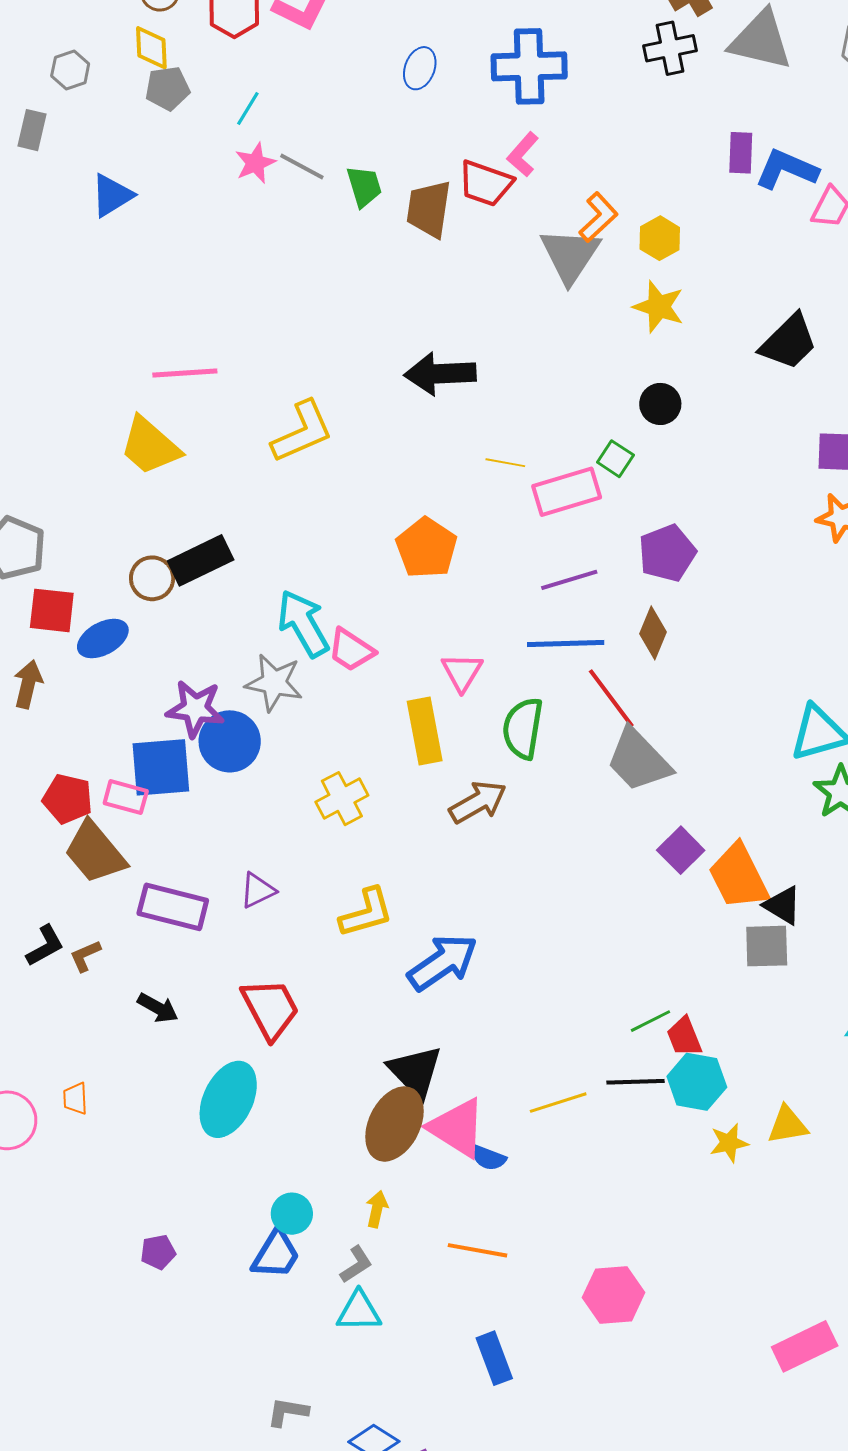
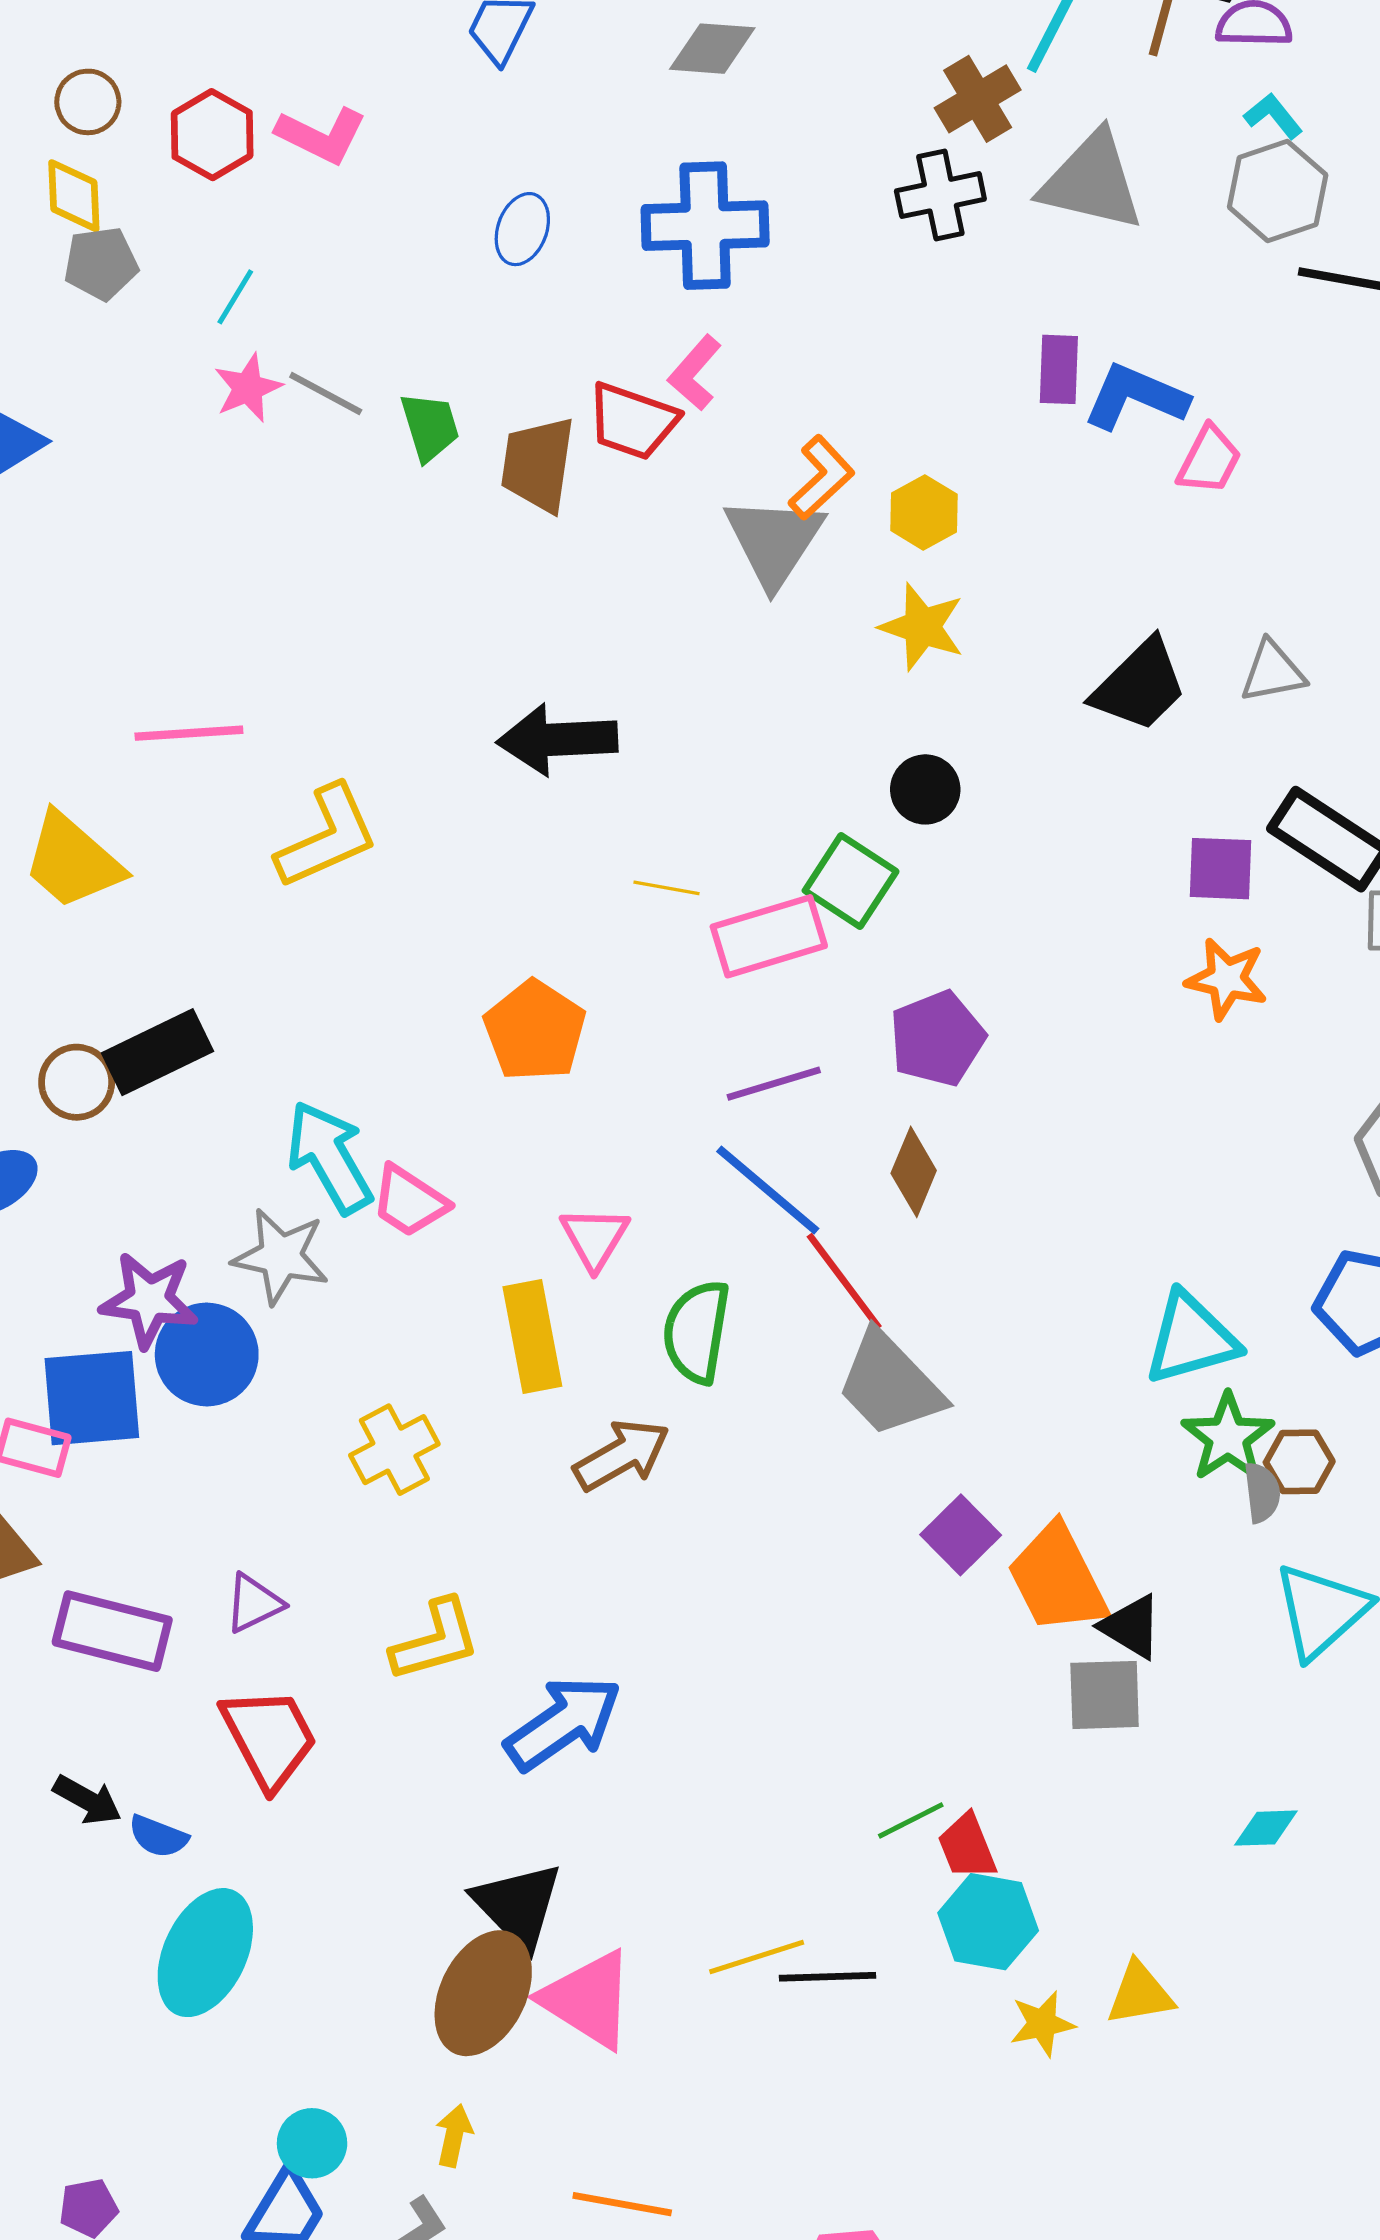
pink line: (185, 373) -> (189, 733), moved
green square: (615, 459) -> (851, 881), size x1.5
blue line: (566, 644) -> (768, 1190), turned 42
red trapezoid: (270, 1009) -> (269, 1738), moved
black line: (635, 1082) -> (827, 1977), moved
blue semicircle: (488, 1158) -> (158, 1836), moved

